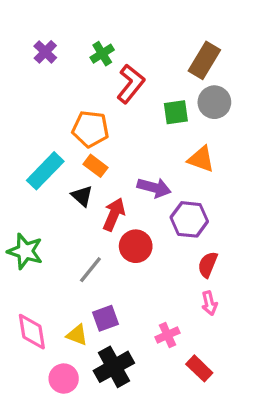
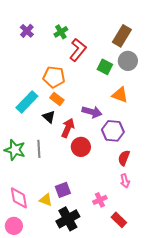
green square: (176, 112) -> (105, 67), turned 35
gray line: (90, 270) -> (39, 149), moved, turned -42
pink circle: (64, 379) -> (14, 226), moved

